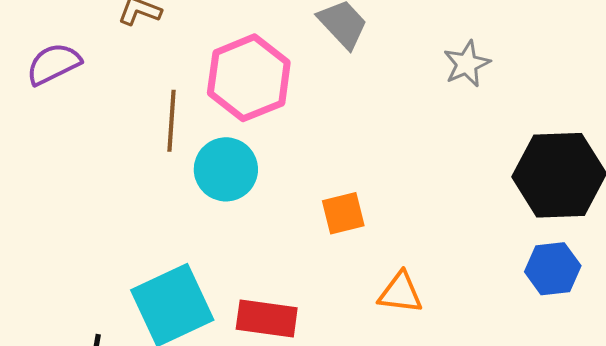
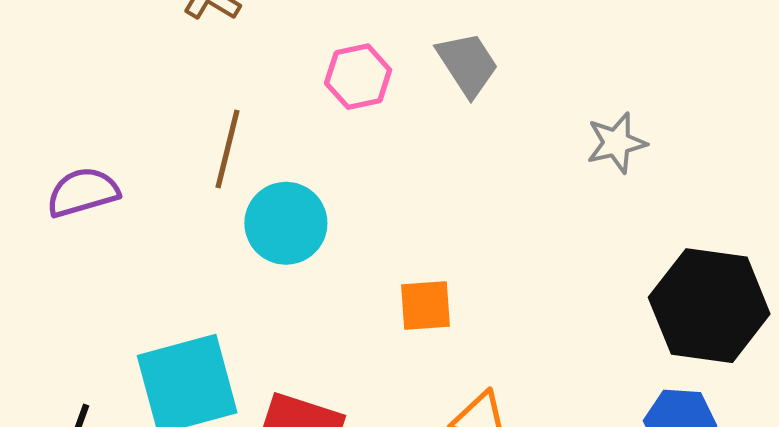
purple semicircle: (54, 64) -> (83, 192), moved
pink hexagon: (249, 78) -> (358, 77), moved, size x0.6

